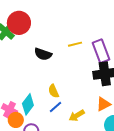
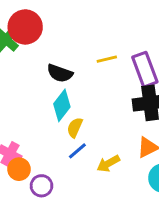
yellow semicircle: (54, 91) -> (75, 128), turned 48
cyan diamond: (28, 104) -> (62, 105), moved

